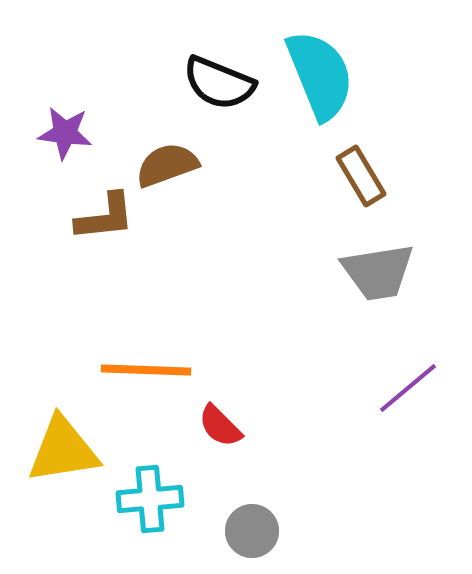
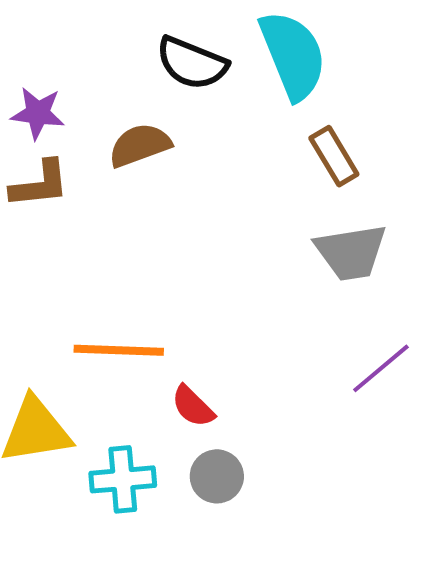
brown L-shape: (105, 217) -> (40, 184), moved
gray circle: (252, 531) -> (217, 476), moved

